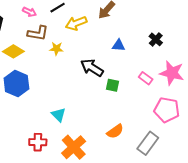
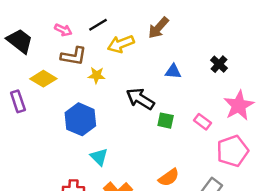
pink star: (172, 73) -> (239, 105), turned 30
pink rectangle: (146, 78) -> (203, 122), moved
blue hexagon: (16, 84) -> (80, 119), moved
pink pentagon: (167, 110) -> (233, 151), turned -30

